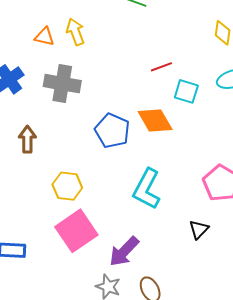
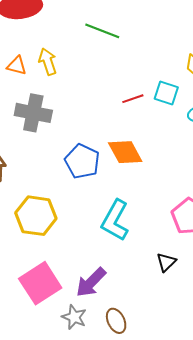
cyan square: (186, 91) -> (166, 93), moved
yellow hexagon: (67, 186) -> (36, 216), size x1.4
pink square: (76, 231) -> (40, 283), moved

